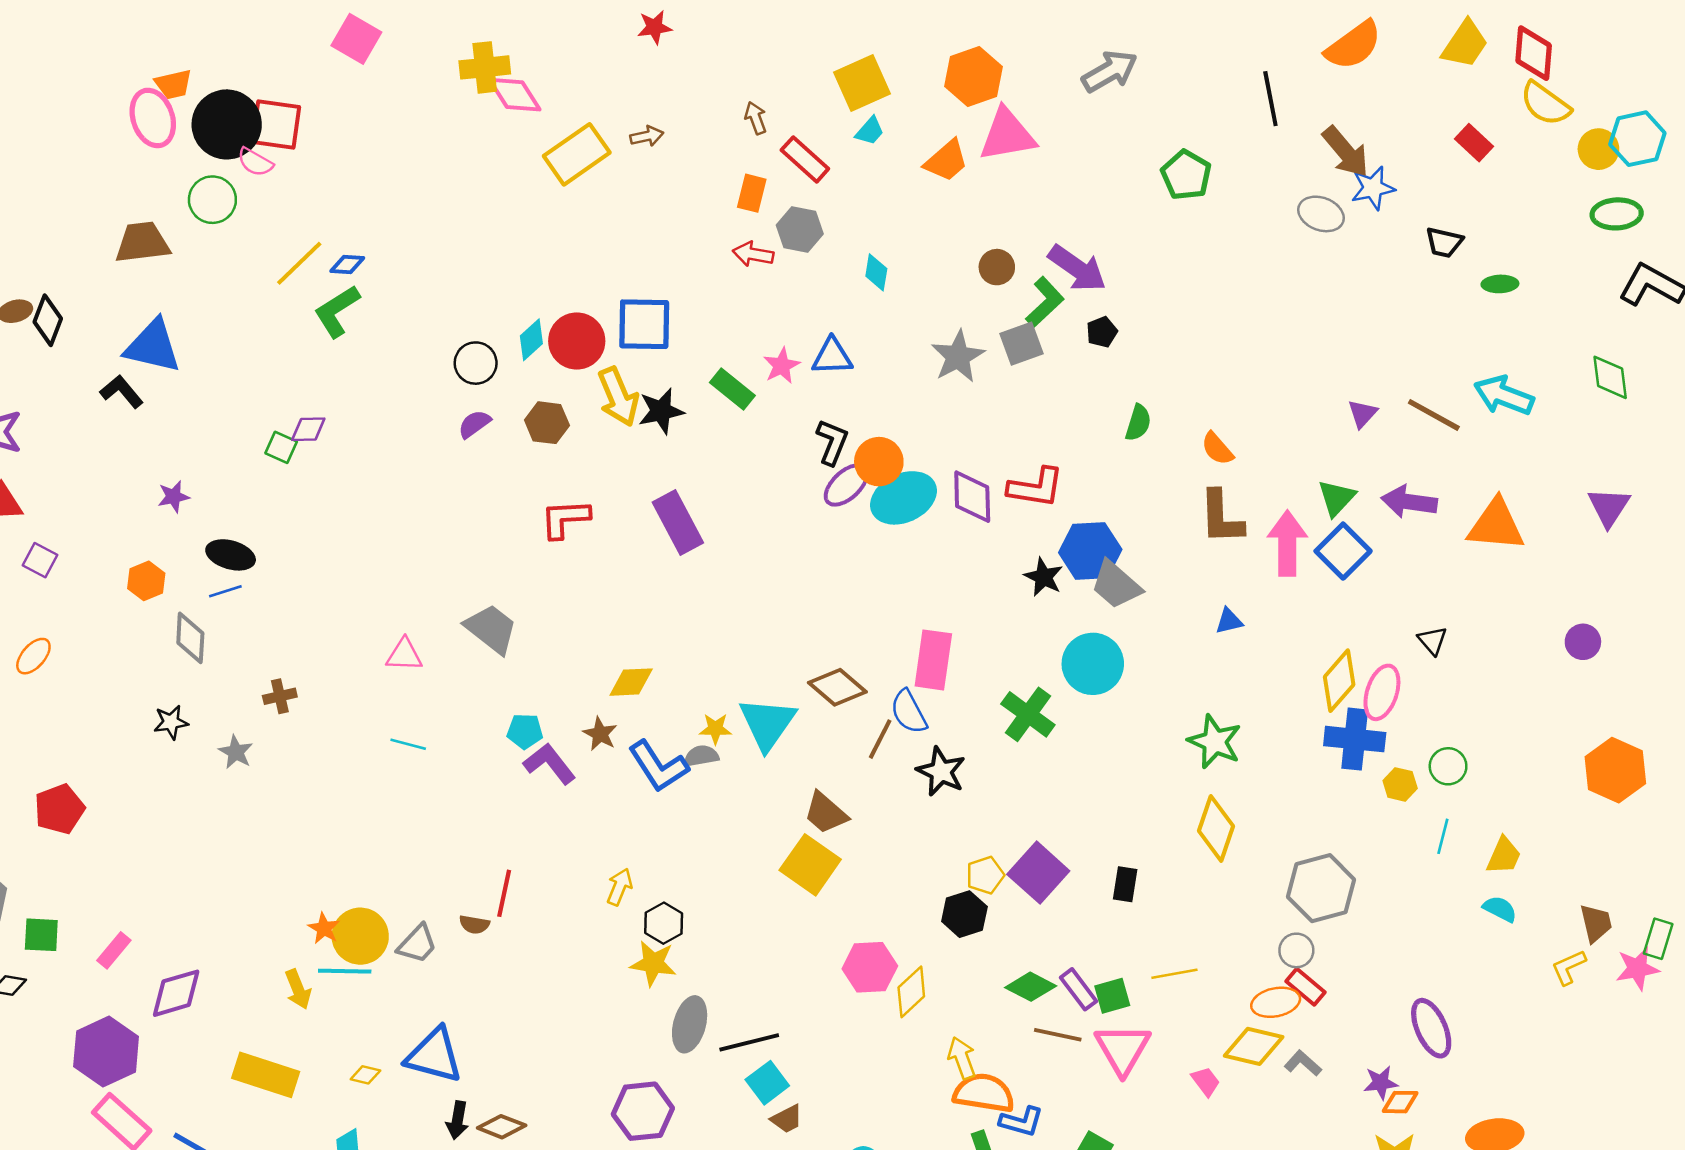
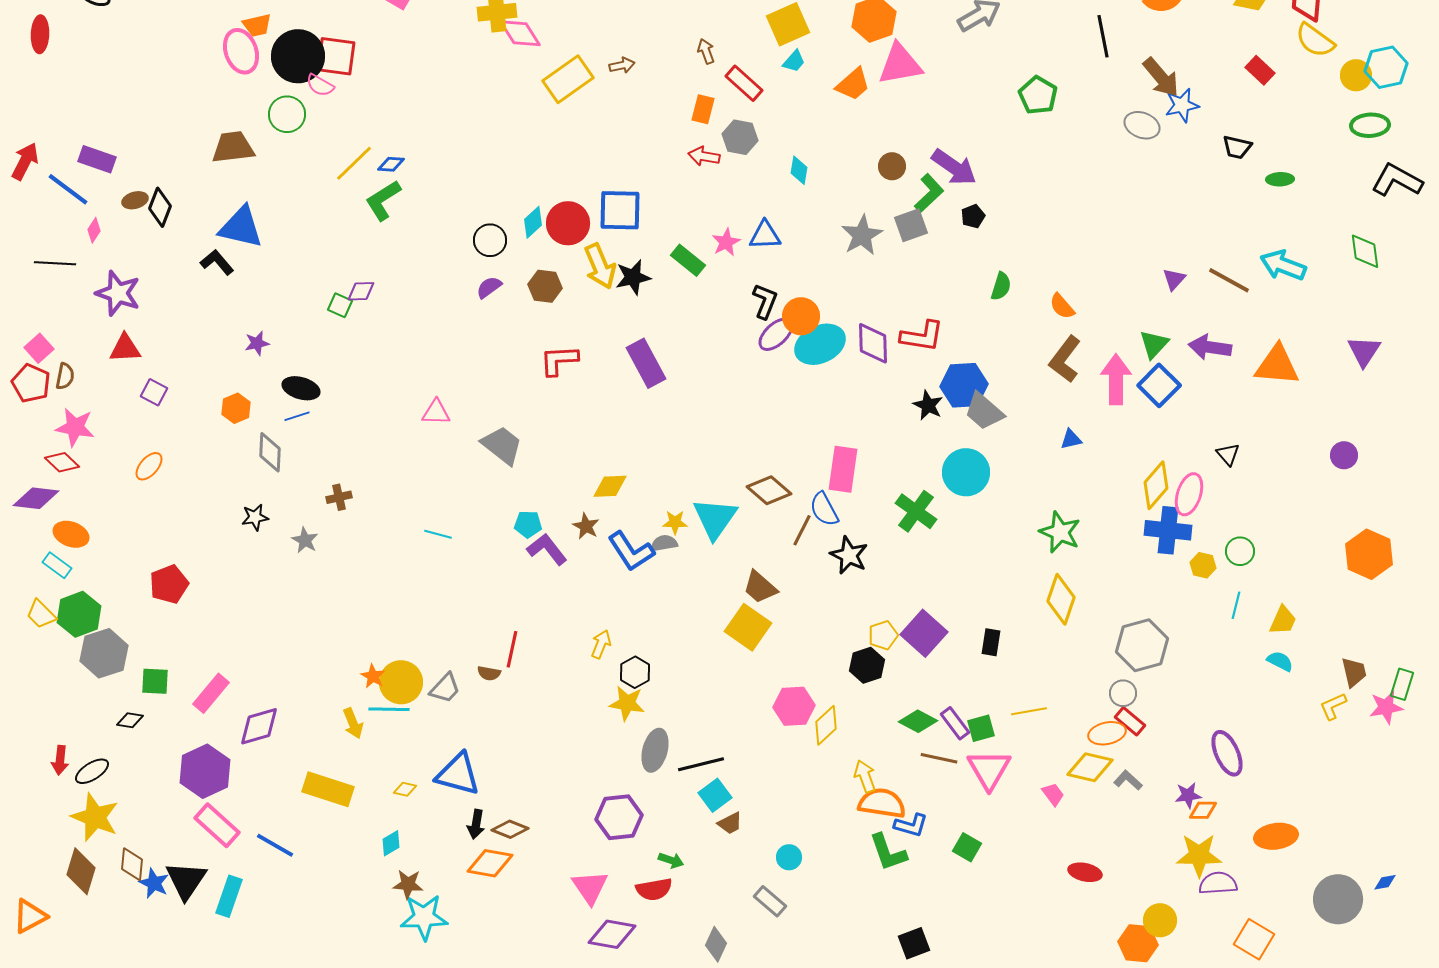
brown L-shape: (1221, 517) -> (1065, 359), turned 39
pink triangle: (404, 655) -> (436, 412), moved
pink rectangle: (114, 950) -> (211, 693), size x1.4

